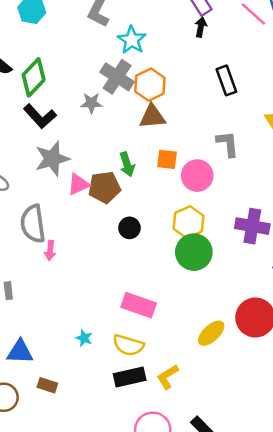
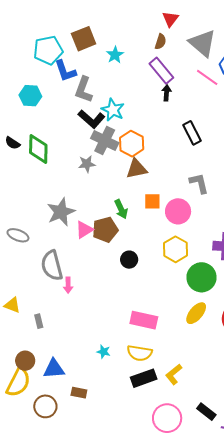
green diamond: (34, 77) -> (38, 149), turned -36
black L-shape: (40, 116) -> (91, 119), moved
green circle: (194, 252) -> (201, 277), moved
yellow ellipse: (211, 333) -> (196, 313), moved

